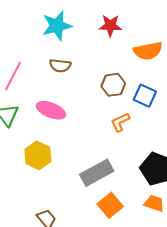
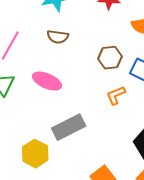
yellow hexagon: (38, 155) -> (35, 154), moved
gray rectangle: (97, 173) -> (69, 127), moved

